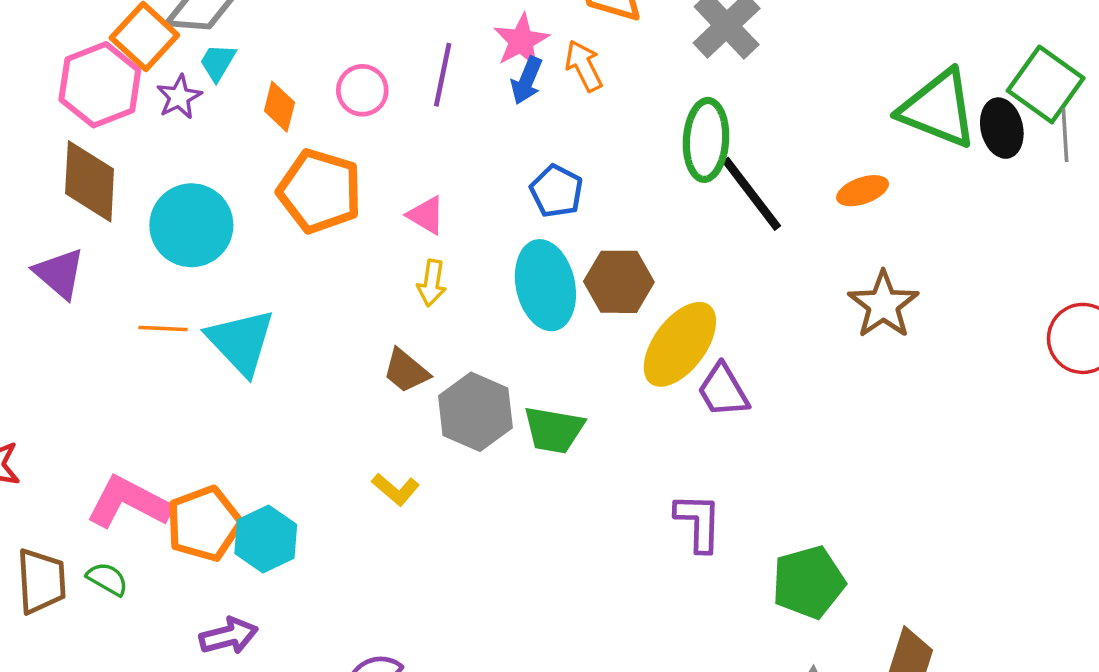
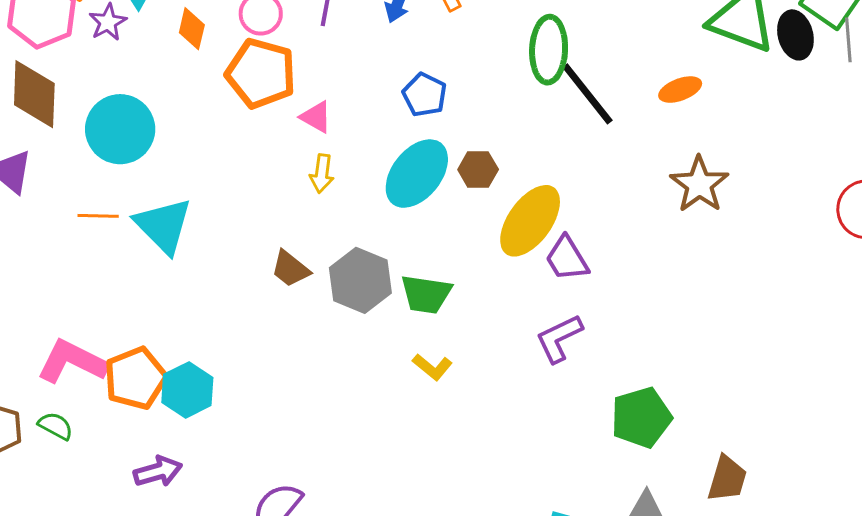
orange pentagon: (320, 191) -> (261, 73), moved
brown hexagon: (619, 282) -> (478, 170), size x0.7
cyan ellipse: (545, 285) -> (417, 174), turned 52
brown trapezoid: (406, 371) -> (290, 269), moved
yellow L-shape: (396, 489) -> (432, 367), moved
purple L-shape: (698, 522) -> (559, 338), moved, turned -116

